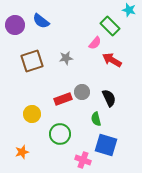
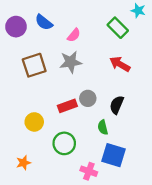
pink semicircle: (95, 43) -> (74, 35), moved
gray star: (66, 58) -> (71, 62), size x1.5
black semicircle: (109, 98) -> (117, 105), turned -132

